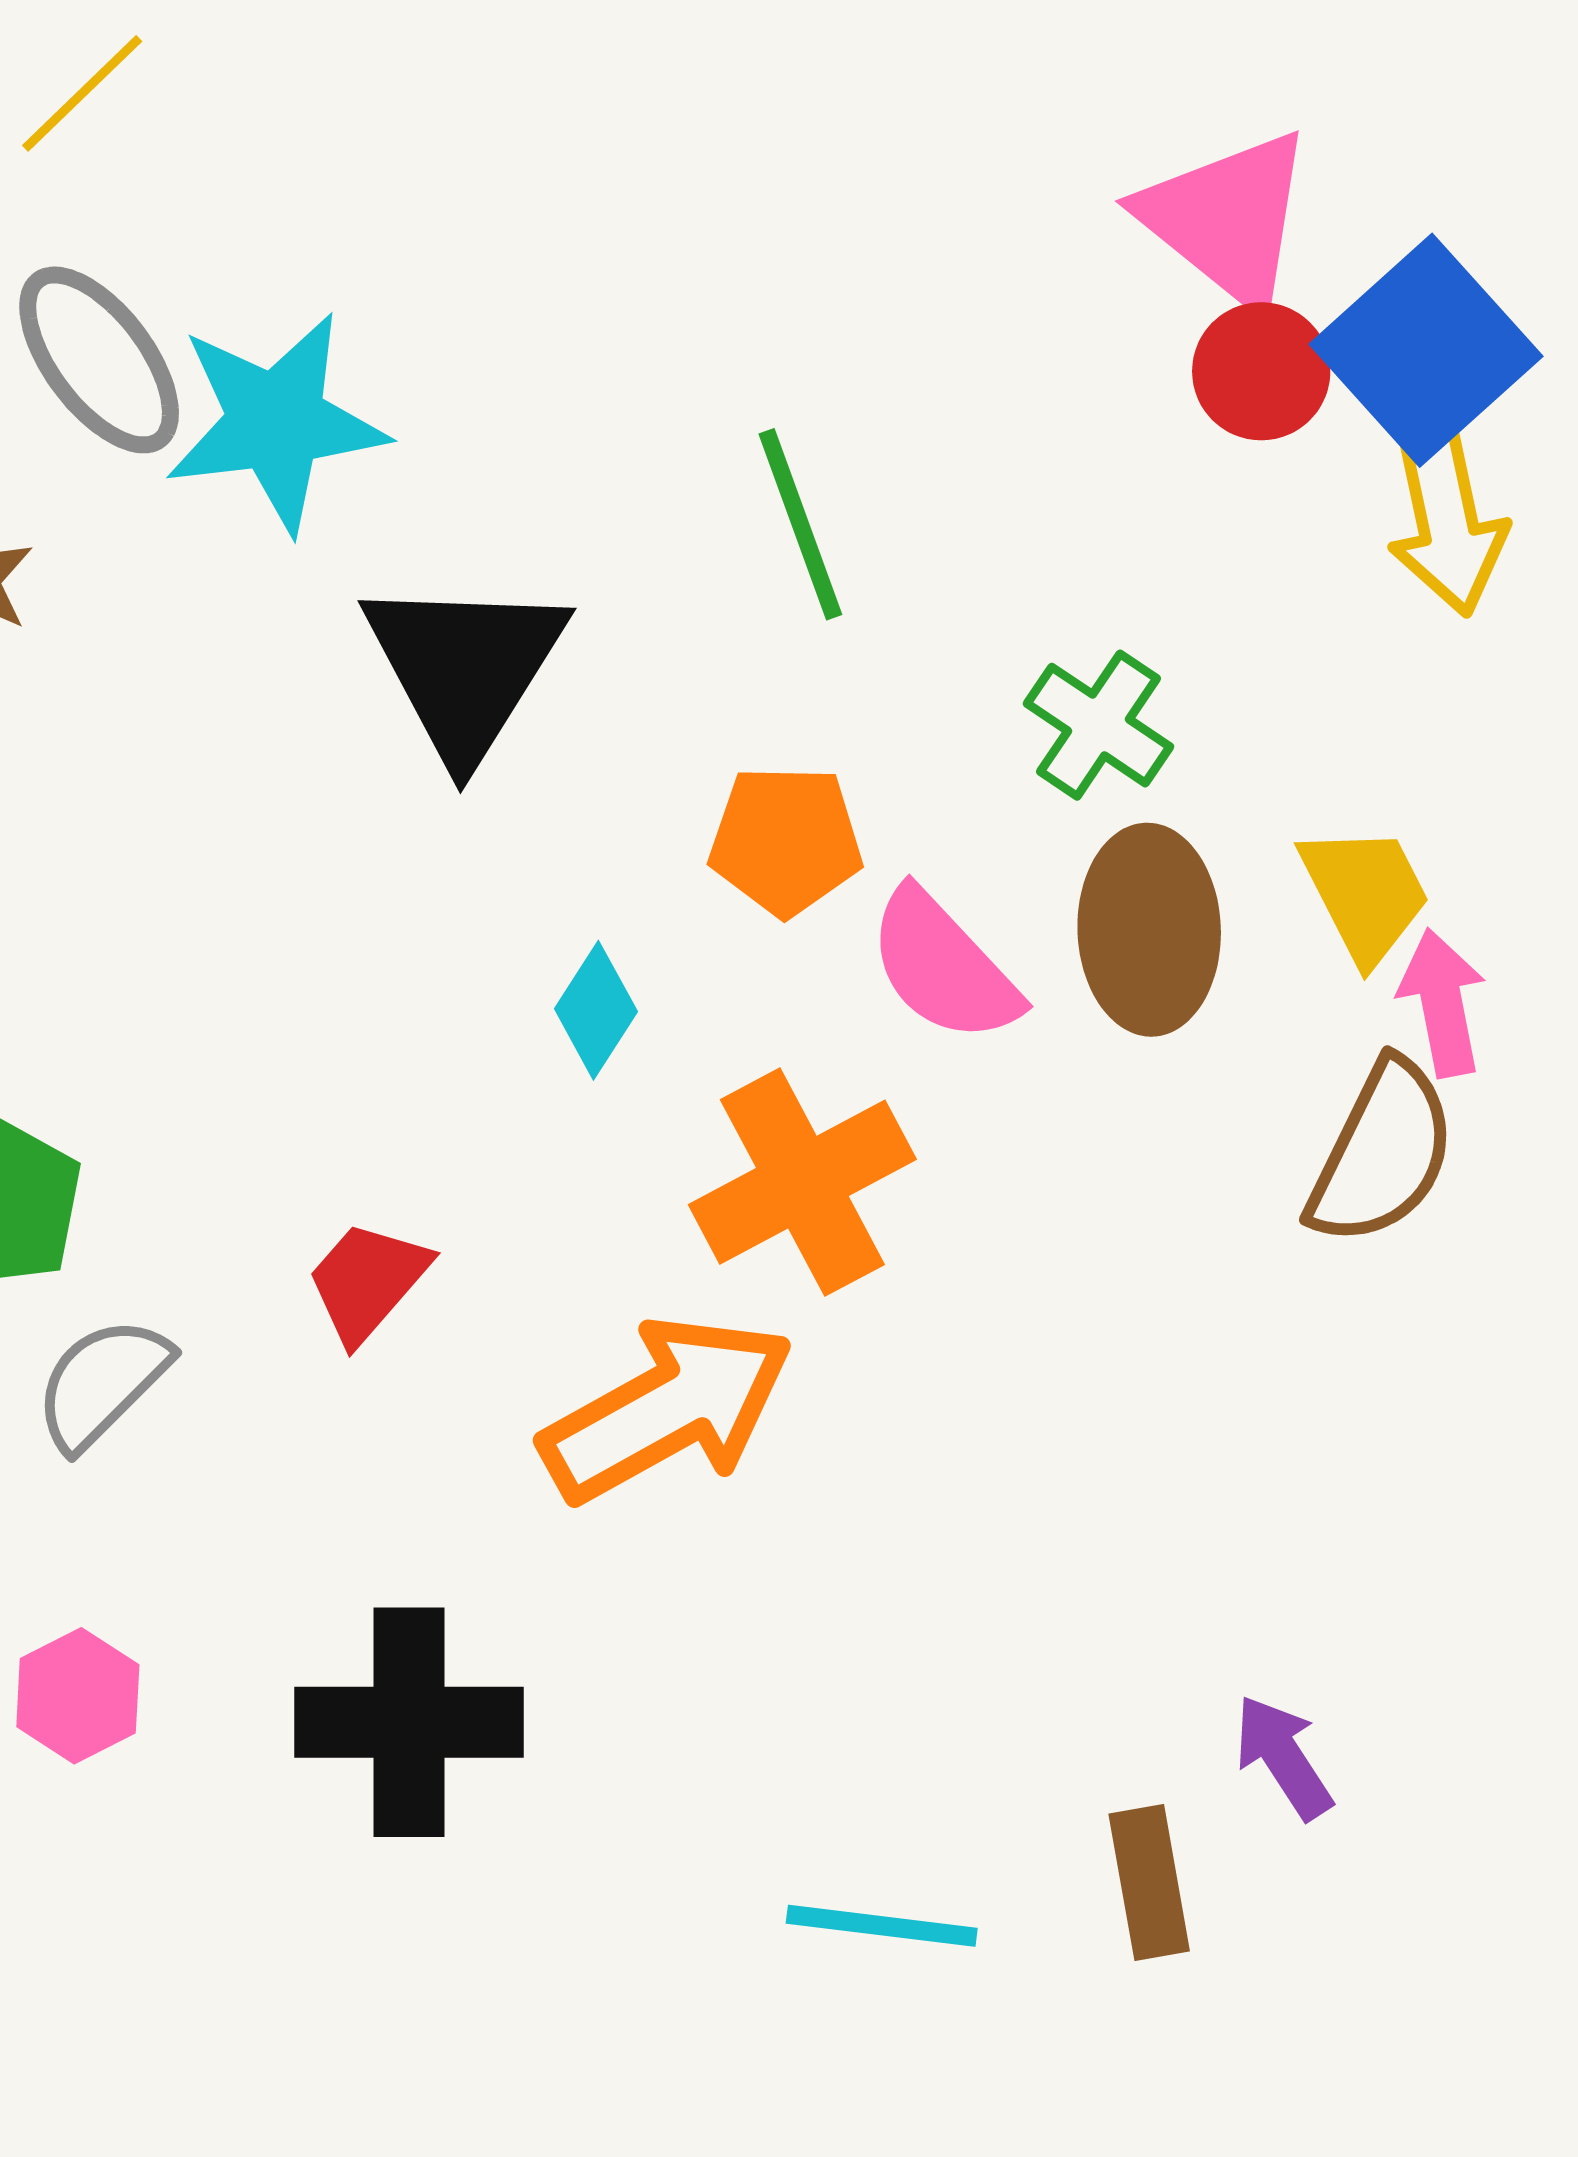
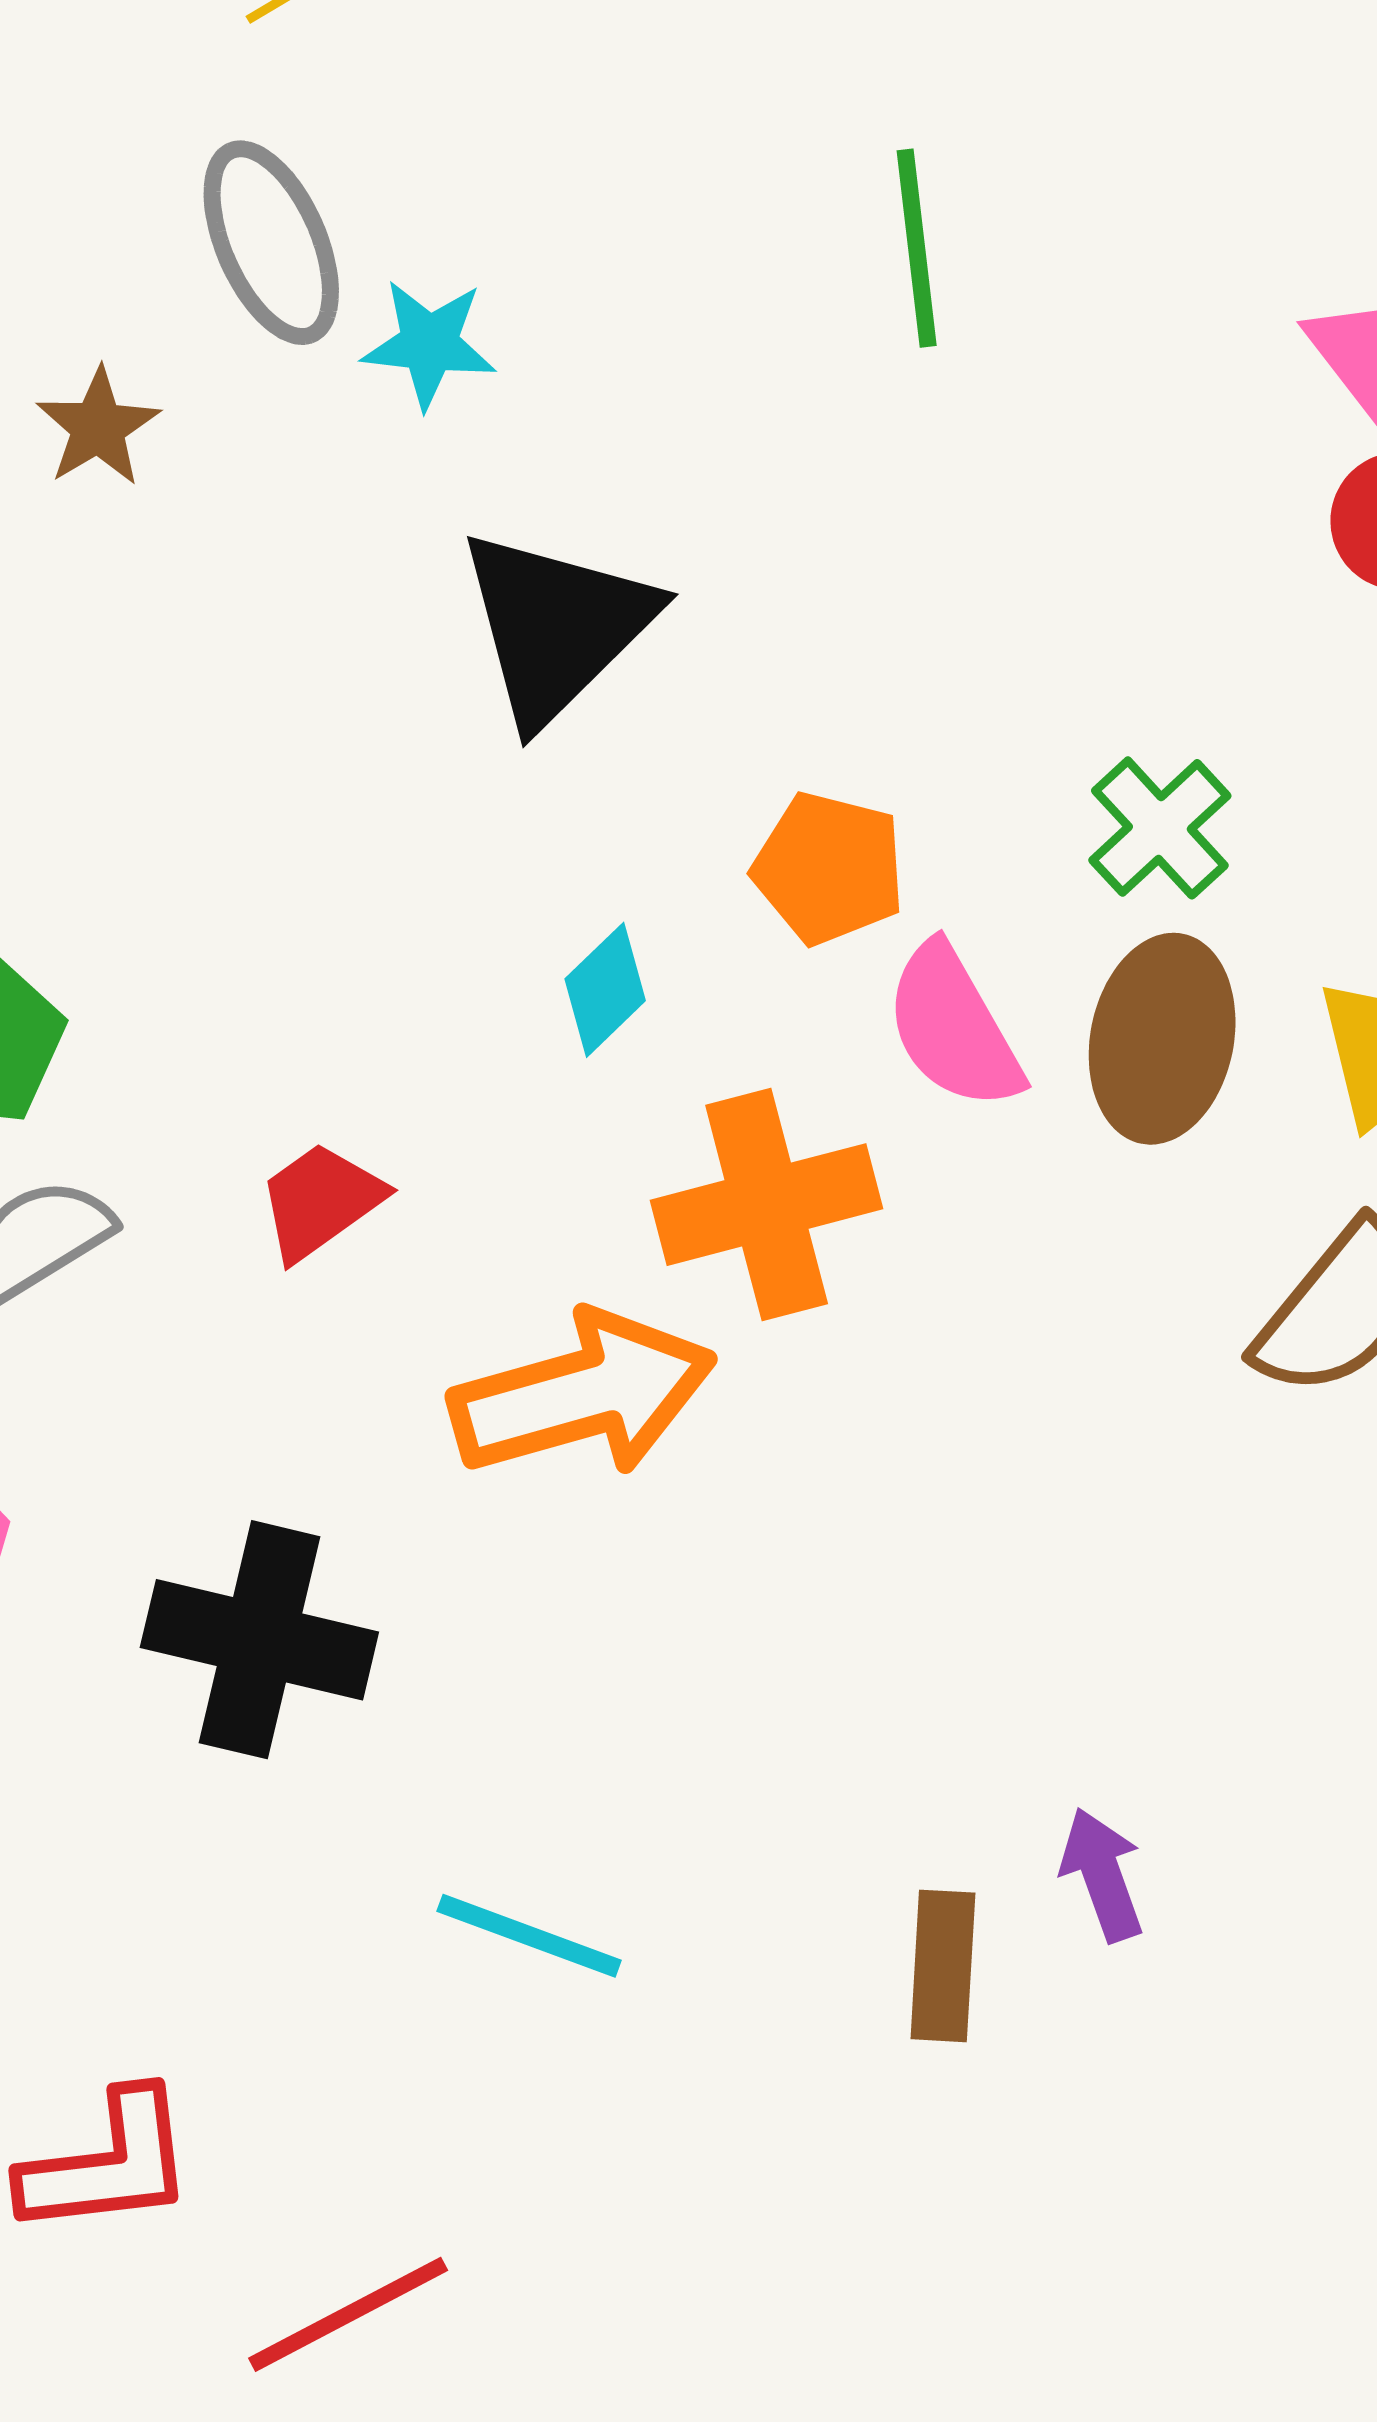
cyan star: (276, 422) -> (429, 344), size x0.6
green line: (800, 524) -> (917, 248), moved
cyan line: (882, 1926) -> (529, 1936), moved

